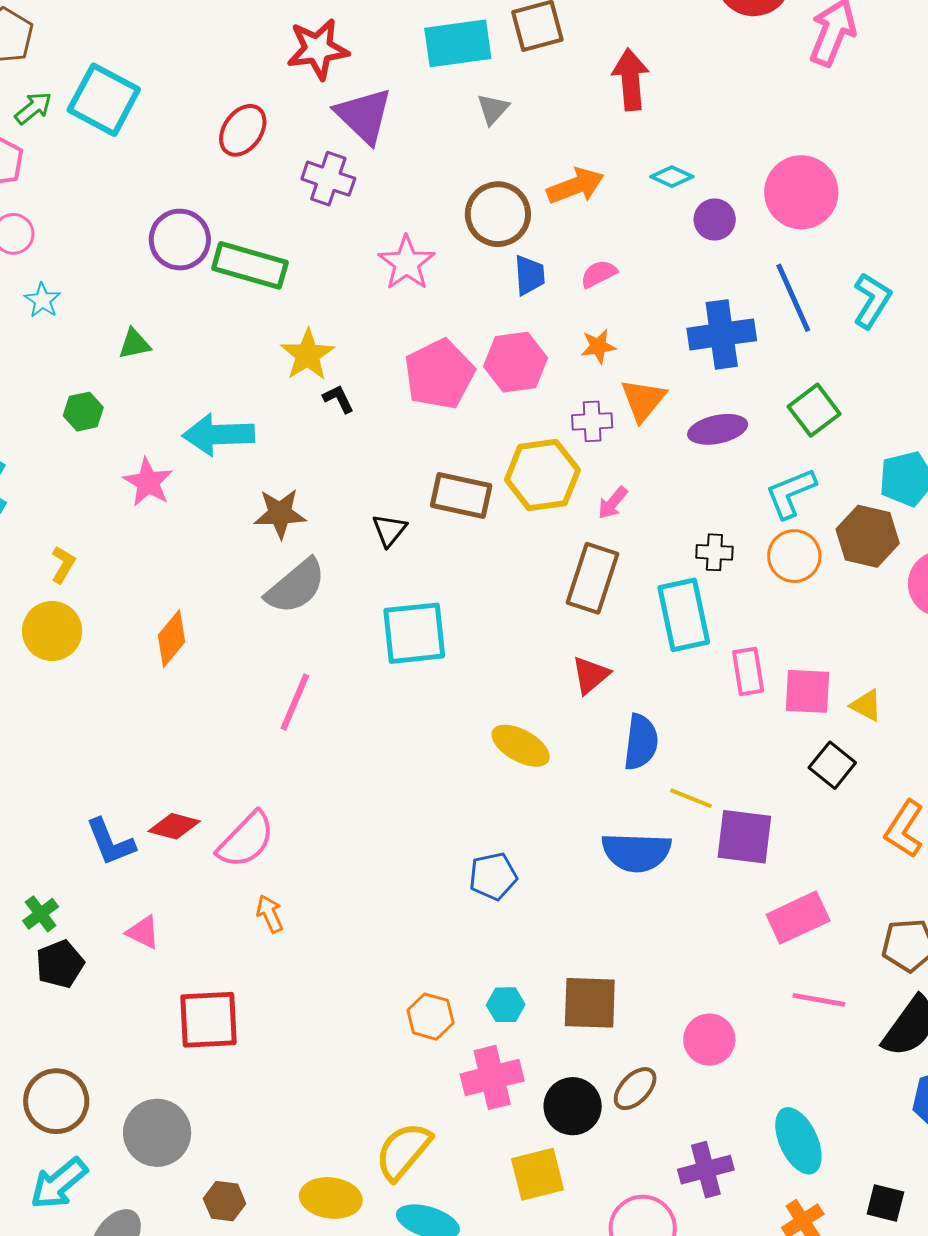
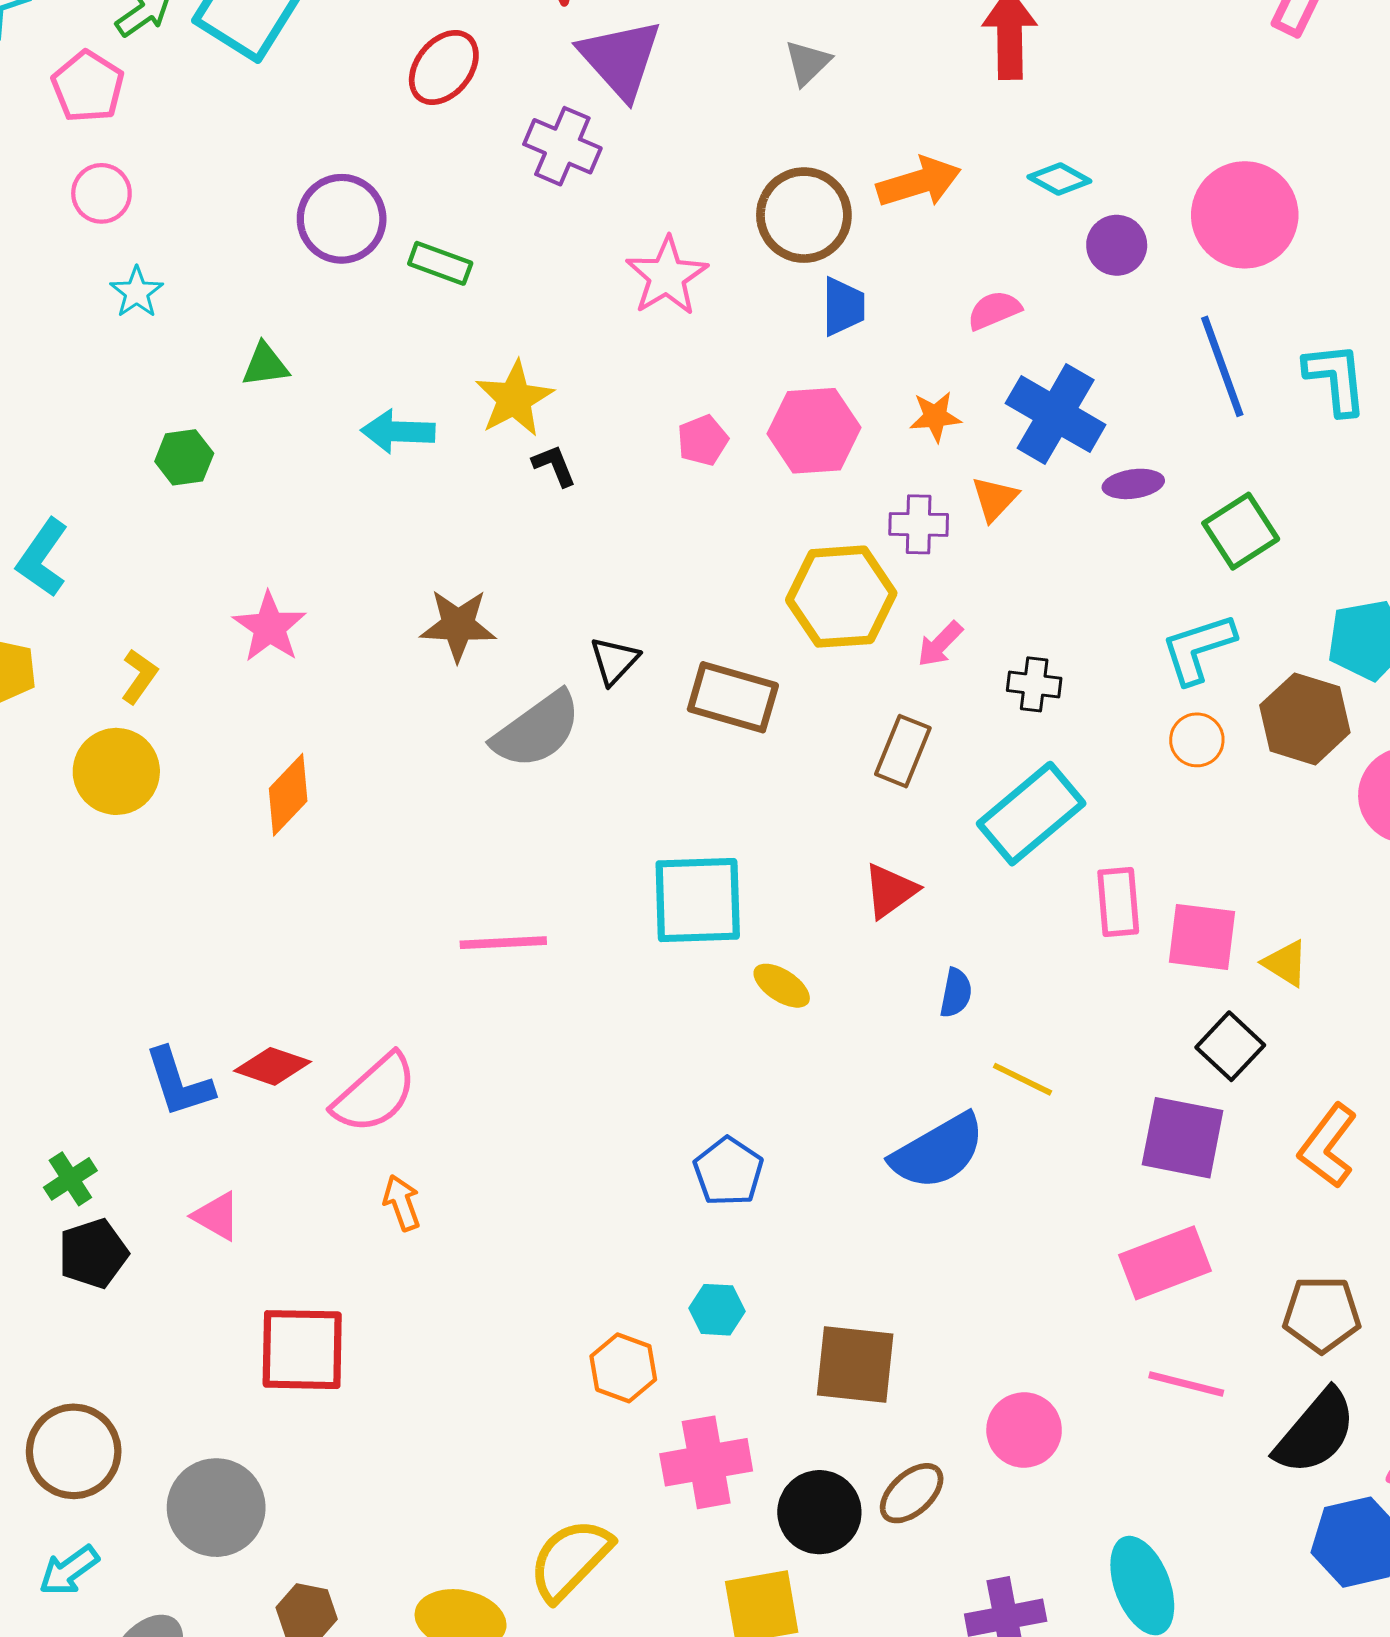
green rectangle: (250, 265) -> (440, 263), size x0.6
pink semicircle: (599, 274) -> (994, 310), moved
cyan L-shape: (872, 300) -> (1336, 379), turned -42
blue cross: (722, 334) -> (1056, 414), moved, turned 34
pink pentagon: (439, 374) -> (703, 440), size x0.5
orange triangle: (643, 400) -> (995, 499), size x0.7
purple ellipse: (718, 429) -> (1133, 484), moved, size x0.7
cyan arrow: (218, 435) -> (398, 431), moved, size x0.7
pink star: (148, 482) -> (270, 627), moved
brown rectangle: (461, 496) -> (733, 697), moved
black cross: (714, 552) -> (1034, 684), moved
orange circle: (794, 556) -> (1197, 740), size x0.7
brown rectangle: (592, 578) -> (903, 751), size x0.7
gray semicircle: (296, 586) -> (537, 730), moved
cyan rectangle: (684, 615) -> (1031, 814), turned 58
cyan square: (414, 633) -> (698, 900), moved
pink line: (295, 702) -> (503, 943), moved, turned 60
blue semicircle: (641, 742) -> (956, 993), size x0.6
yellow ellipse: (521, 746) -> (782, 986), size x0.7
purple square: (744, 837) -> (1183, 1138), moved
blue semicircle: (636, 852) -> (938, 1152), turned -36
blue pentagon: (493, 876) -> (728, 1172), turned -30
cyan hexagon: (506, 1005) -> (717, 1310), moved
cyan arrow: (59, 1183) -> (69, 1570), size x0.7

